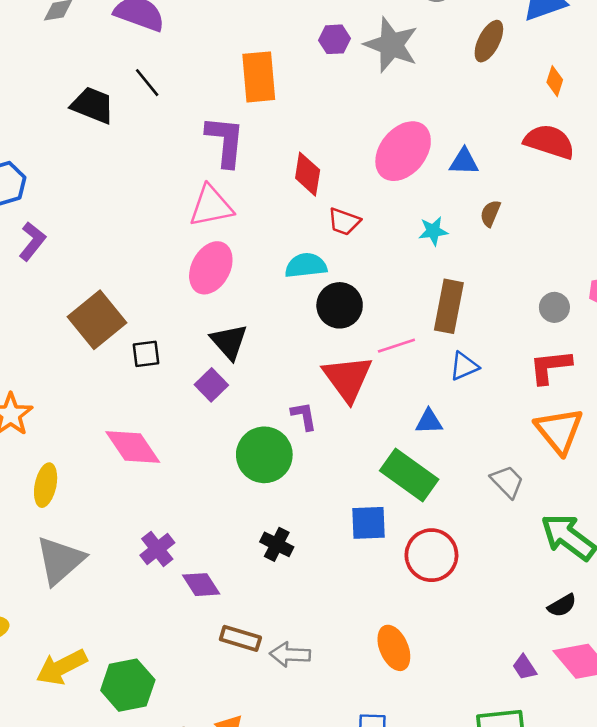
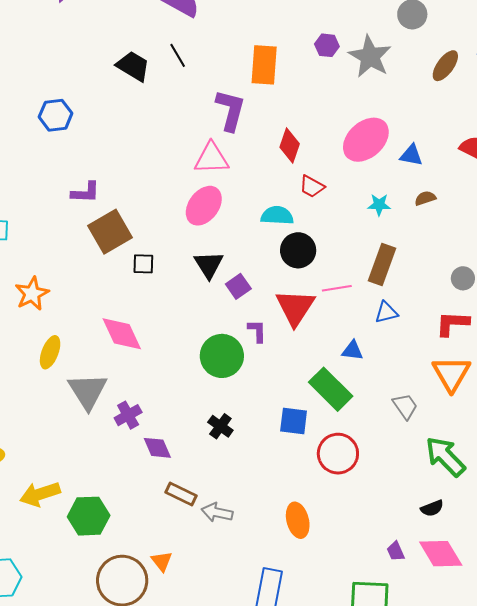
brown semicircle: (490, 213) -> (425, 198), turned 40
purple L-shape: (32, 241) -> (86, 192), moved, turned 44
purple square: (211, 385) -> (238, 286), moved
gray triangle: (60, 560) -> (88, 391), moved, turned -30

